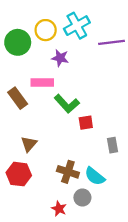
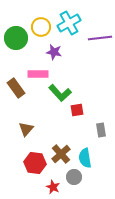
brown cross: (68, 172) -> (61, 154), turned 30
red hexagon: (19, 174) -> (35, 163), moved
cyan semicircle: (95, 176) -> (85, 158), turned 42

